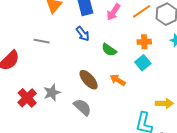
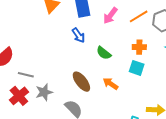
gray line: (42, 41) -> (26, 75), moved
cyan square: (143, 63) -> (137, 68), turned -35

